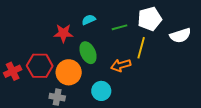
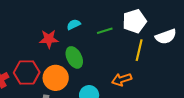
yellow line: (141, 48) -> (139, 50), moved
orange arrow: (121, 65) -> (122, 79), moved

